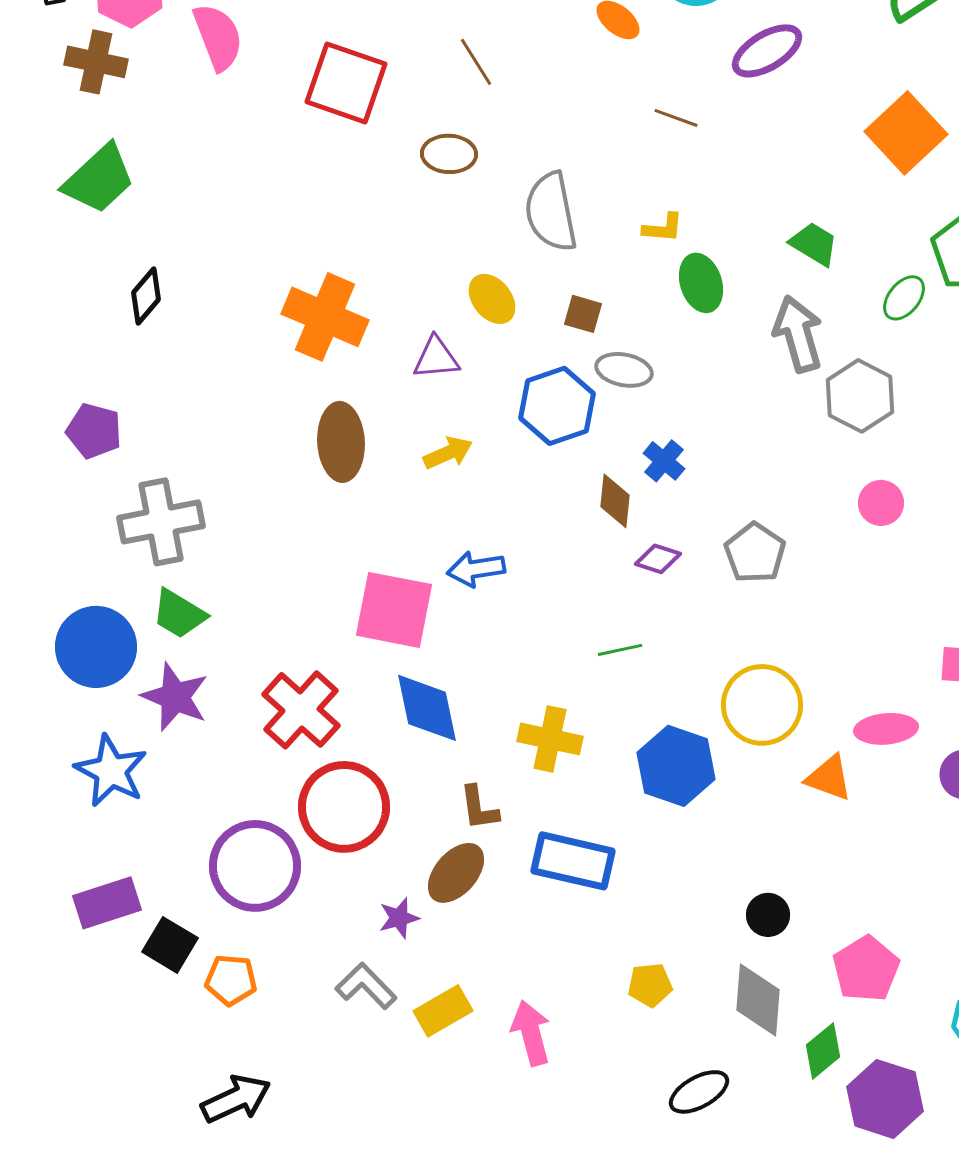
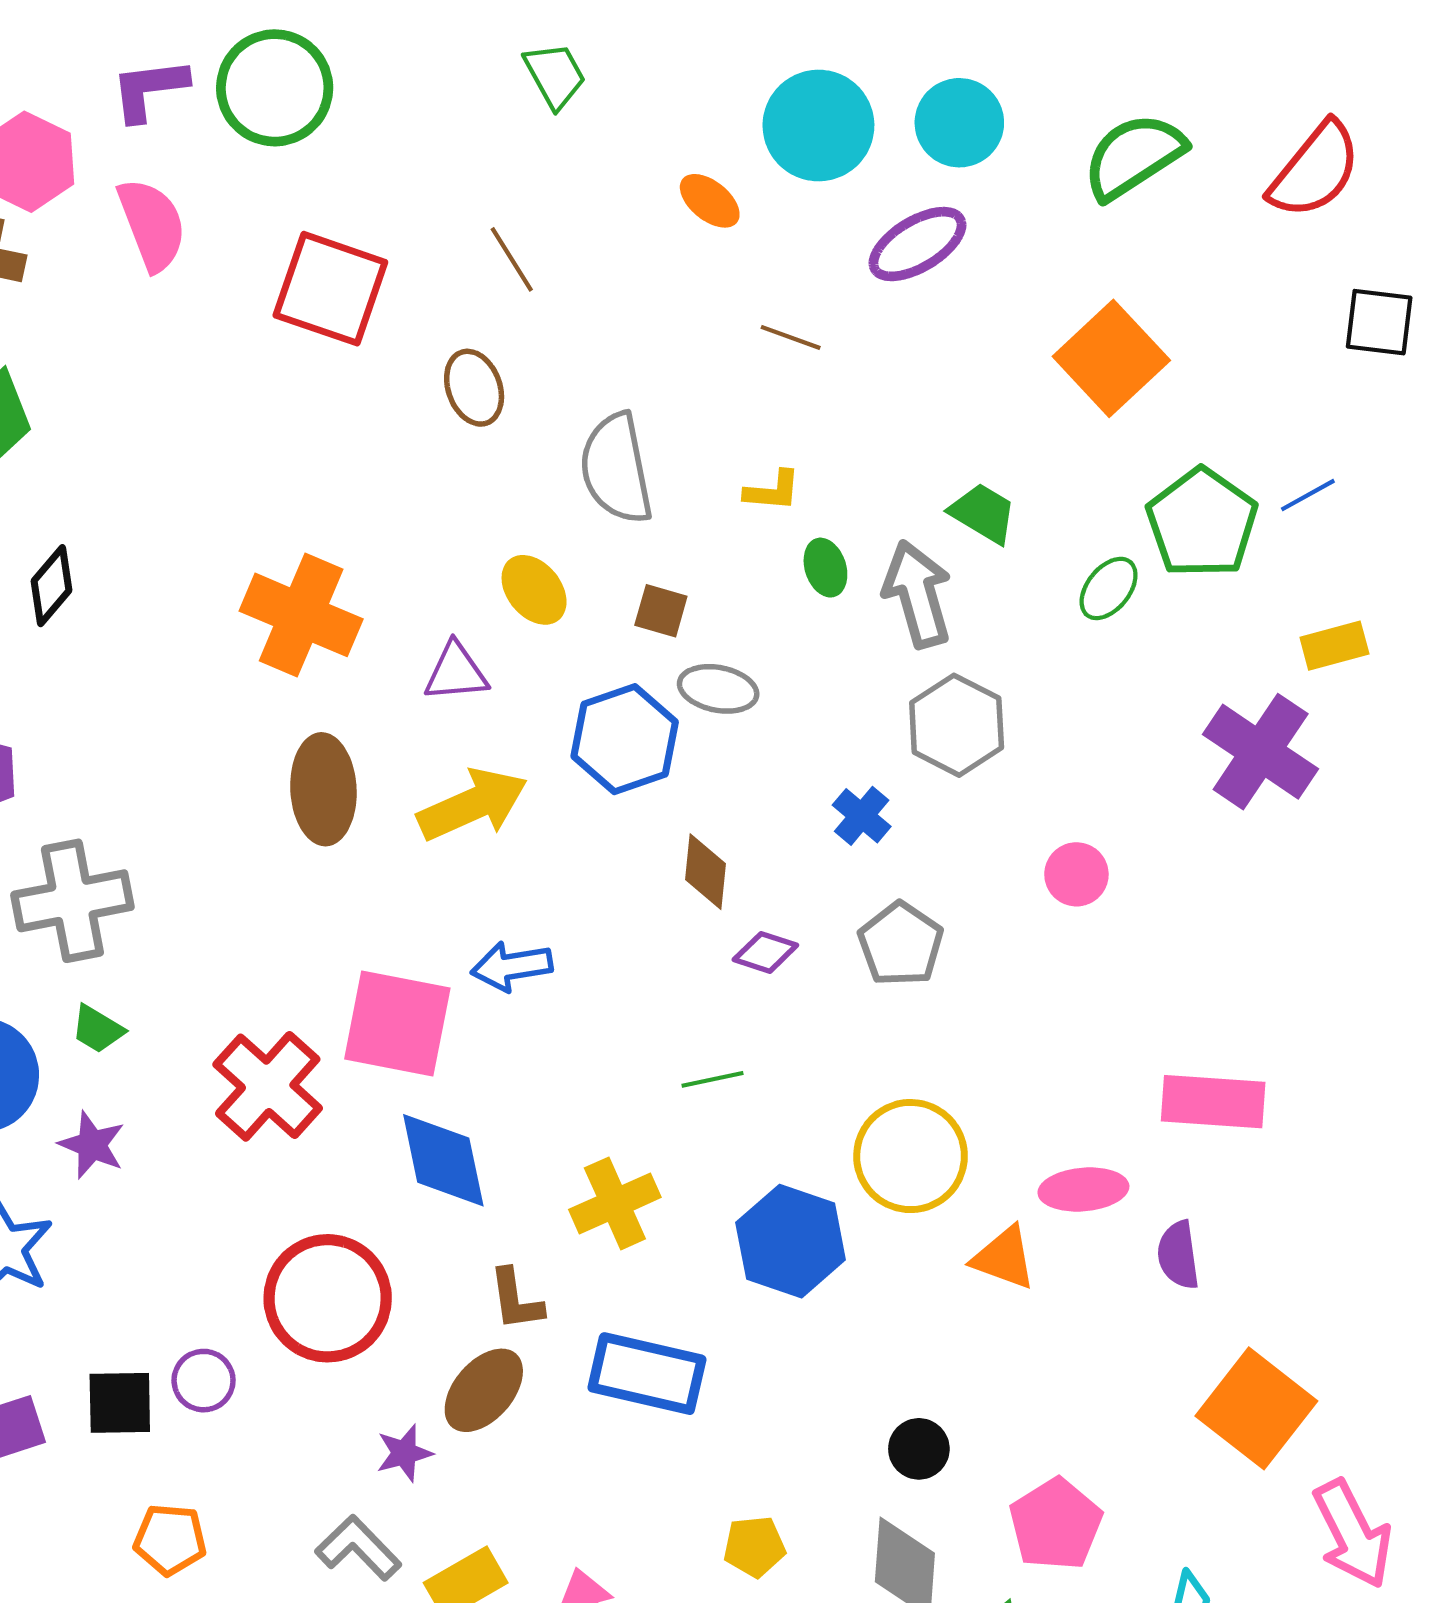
brown ellipse: (449, 154) -> (474, 388), turned 68
green ellipse: (701, 283) -> (825, 568), size x0.7
gray arrow: (798, 334) -> (917, 594), moved
gray hexagon: (860, 396) -> (957, 725), moved
yellow arrow: (448, 453) -> (473, 805), size x1.6
blue cross: (664, 461) -> (862, 816), moved
green trapezoid: (179, 614) -> (98, 1029), size x0.7
purple star: (175, 697) -> (92, 1145), size x0.7
red cross: (301, 710) -> (268, 1086), moved
yellow cross: (550, 739) -> (615, 1203), turned -36
purple circle: (255, 866) -> (204, 1381), size x0.5
black square: (170, 945) -> (120, 1403), moved, turned -32

